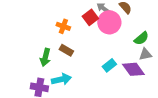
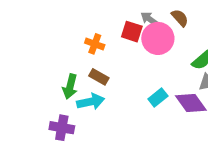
red square: (90, 17) -> (132, 32), turned -35
cyan arrow: (61, 79) -> (91, 102), moved

